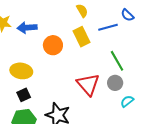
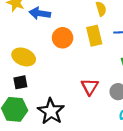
red triangle: (88, 84) -> (90, 87), size x0.7

